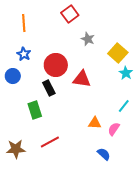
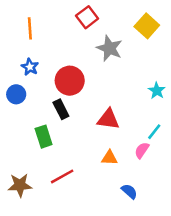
gray star: (88, 39) -> (109, 48), size x1.5
yellow square: (118, 53) -> (147, 26), moved
red triangle: (82, 79) -> (108, 119), moved
orange triangle: (95, 123) -> (109, 158), moved
pink semicircle: (114, 129) -> (142, 150), moved

